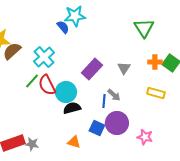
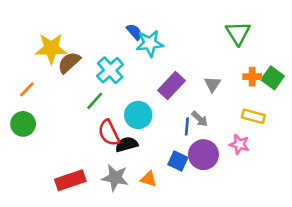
cyan star: (75, 16) -> (150, 43), moved
red semicircle: (47, 85) -> (109, 133), moved
black semicircle: (72, 108) -> (127, 144), moved
pink star: (145, 137) -> (239, 144), moved
gray star: (32, 144) -> (115, 178), moved, size x1.5

